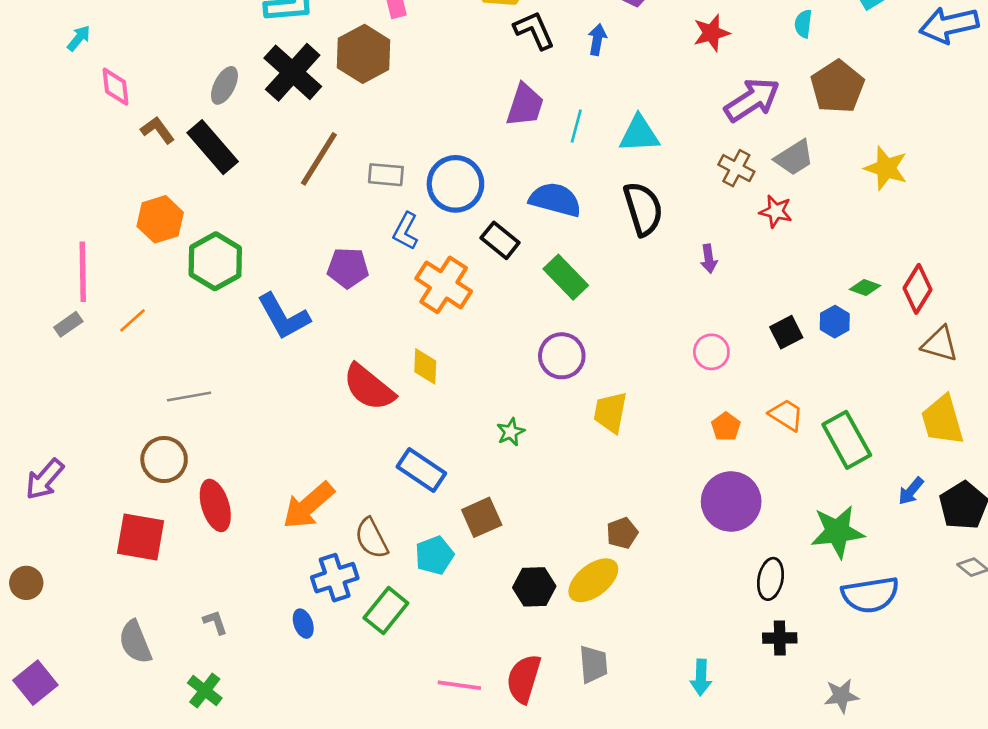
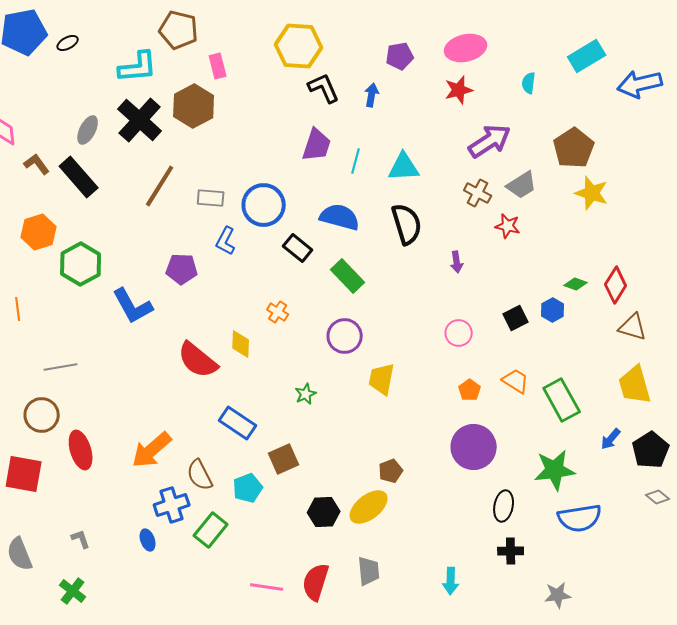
brown pentagon: (837, 87) -> (574, 148), moved
orange cross: (444, 285) -> (278, 312), moved, size x0.5
orange line: (133, 320) -> (18, 309), turned -55

